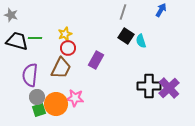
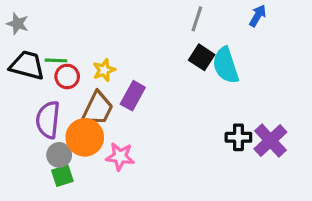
yellow star: (65, 34) -> (104, 70), moved
cyan semicircle: (141, 41) -> (226, 65), size x1.6
red circle: (68, 48) -> (67, 76), moved
purple rectangle: (96, 60) -> (133, 96), moved
black cross: (149, 86) -> (238, 137), size x0.7
orange circle: (56, 104) -> (85, 137), moved

